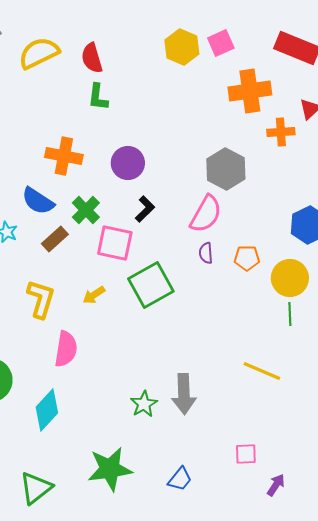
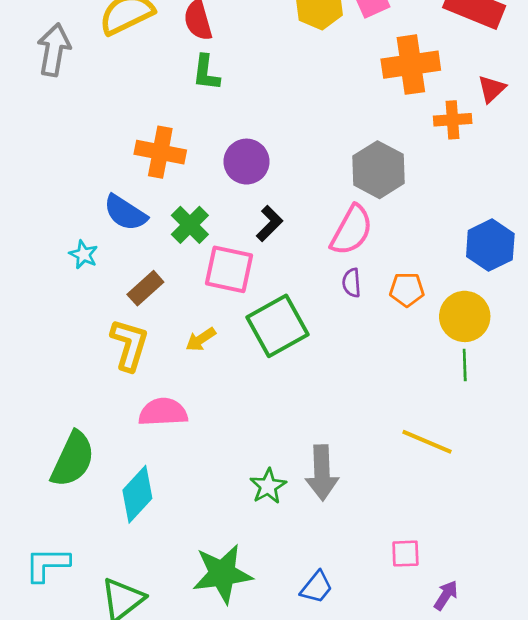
brown rectangle: (55, 239) -> (145, 288), moved
pink semicircle: (66, 349) -> (163, 412), turned -102

